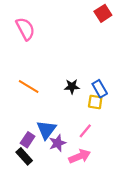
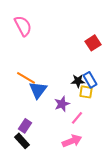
red square: (103, 13) -> (93, 43), moved
black star: (72, 86) -> (78, 81), moved
blue triangle: (46, 130) -> (38, 90), moved
purple star: (58, 143) -> (62, 104), moved

